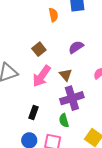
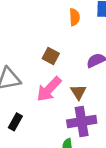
brown square: (39, 49) -> (51, 56), turned -32
black rectangle: (33, 112) -> (15, 122), moved

